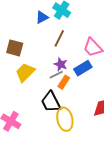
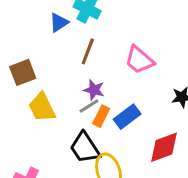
brown square: (15, 48) -> (23, 72), turned -30
blue rectangle: (83, 68) -> (127, 117), moved
yellow trapezoid: (25, 72) -> (42, 107), turned -65

